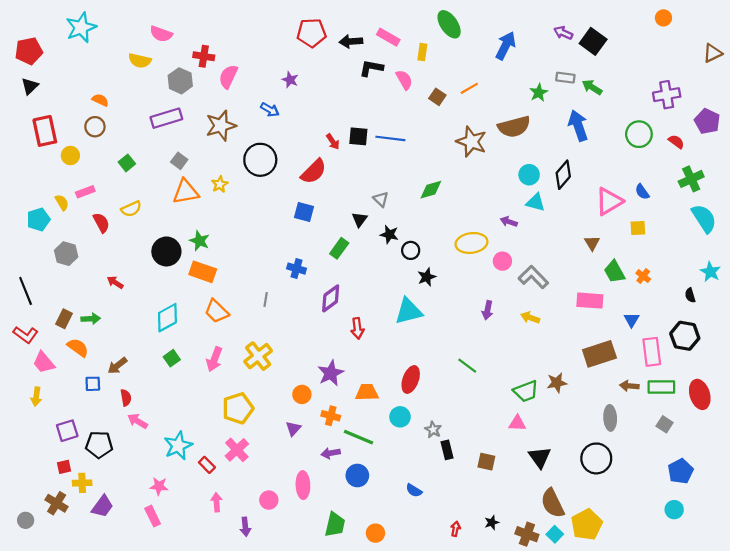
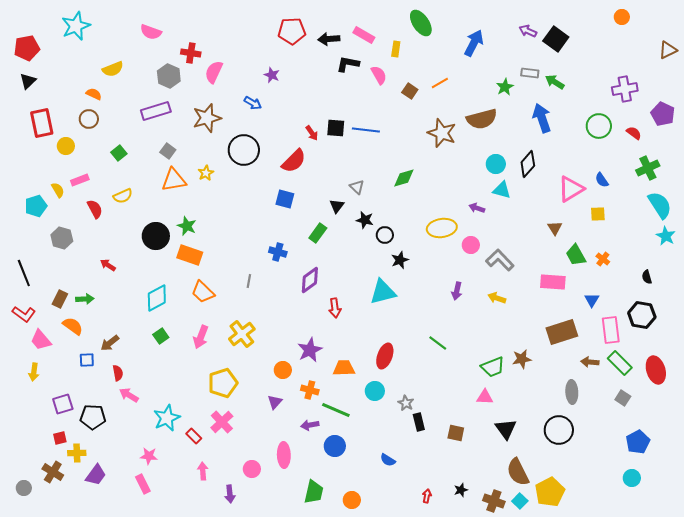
yellow semicircle: (140, 61) -> (113, 69), moved, turned -35
cyan star: (710, 272) -> (666, 236), moved
green rectangle: (661, 387) -> (620, 363), turned 45

